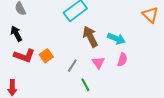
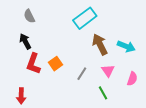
red L-shape: (24, 56) -> (33, 64), turned 90
pink semicircle: (122, 60) -> (132, 79), moved
green line: (85, 85) -> (103, 93), moved

